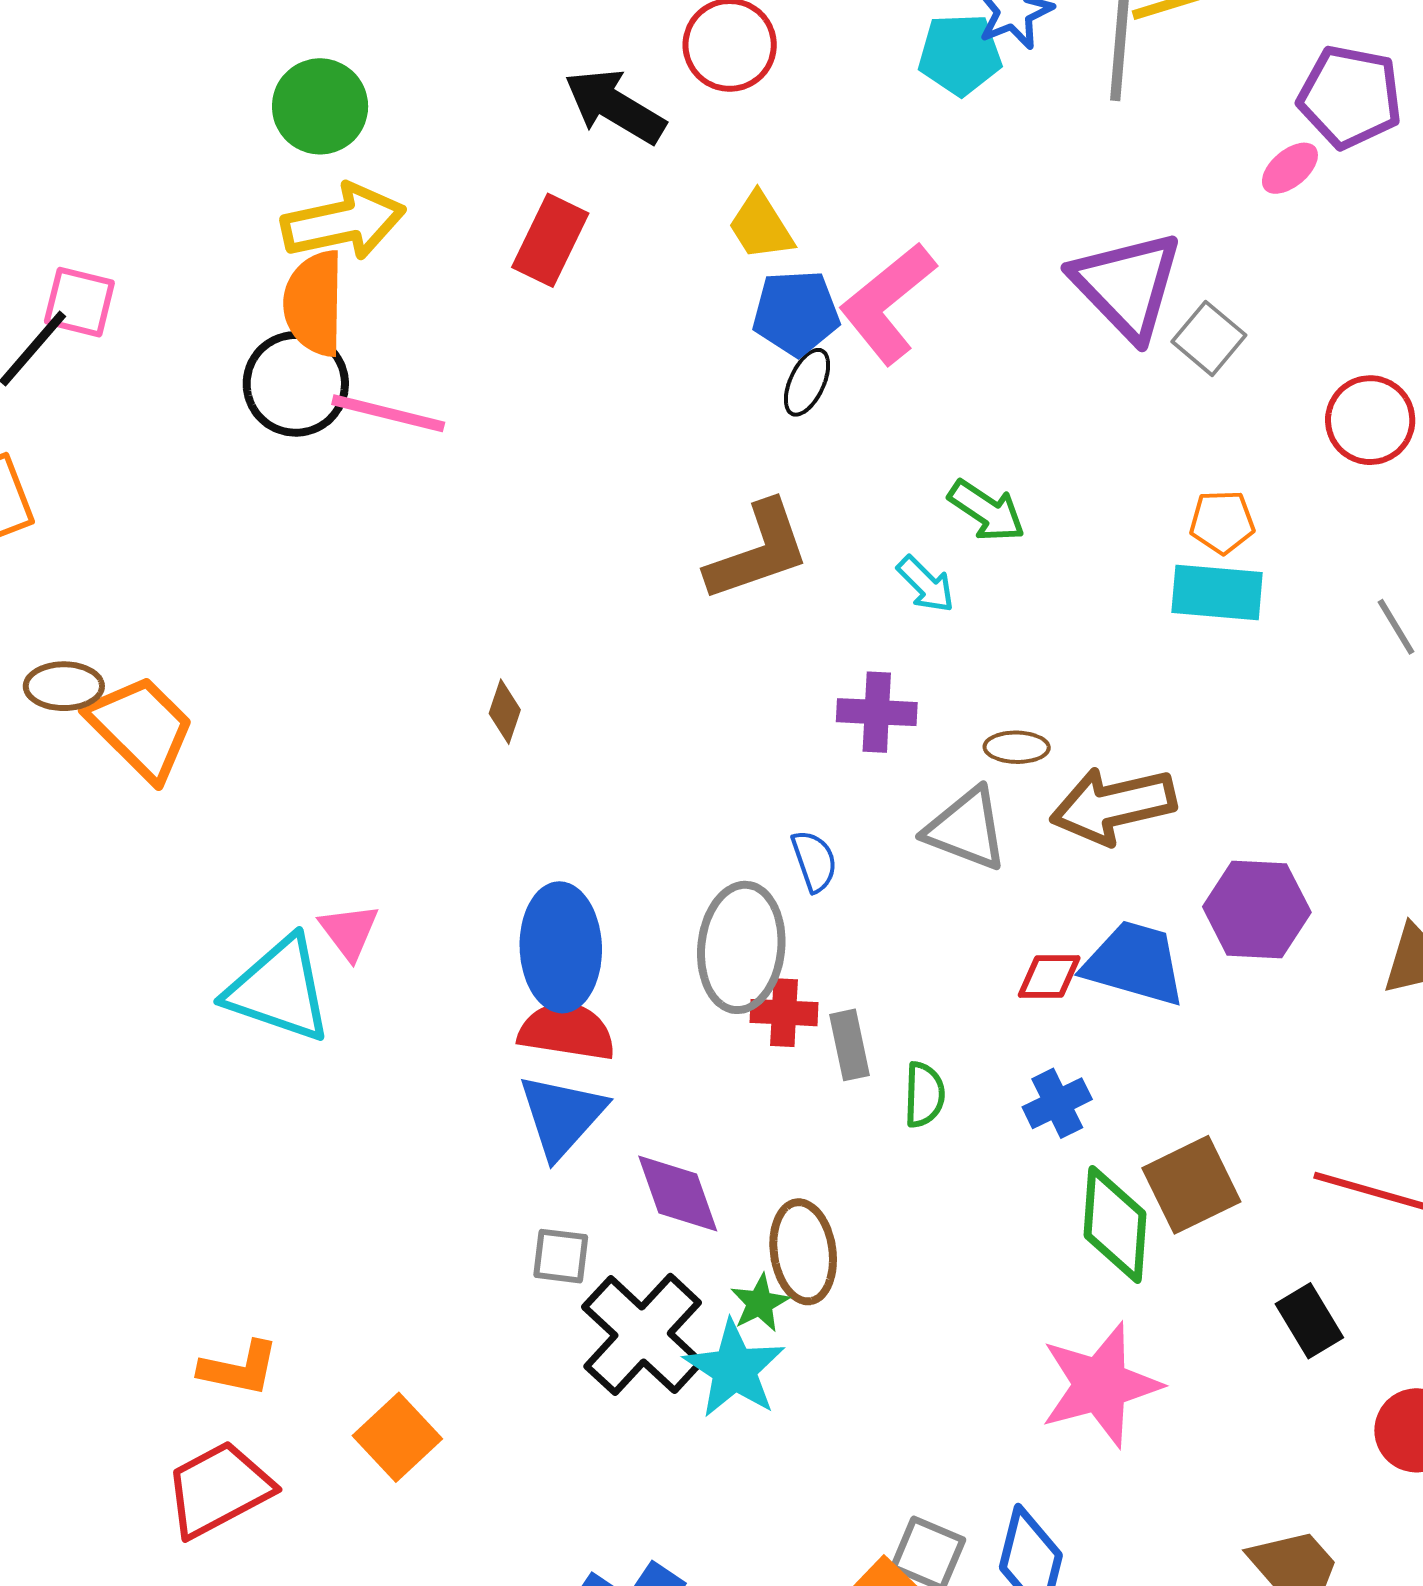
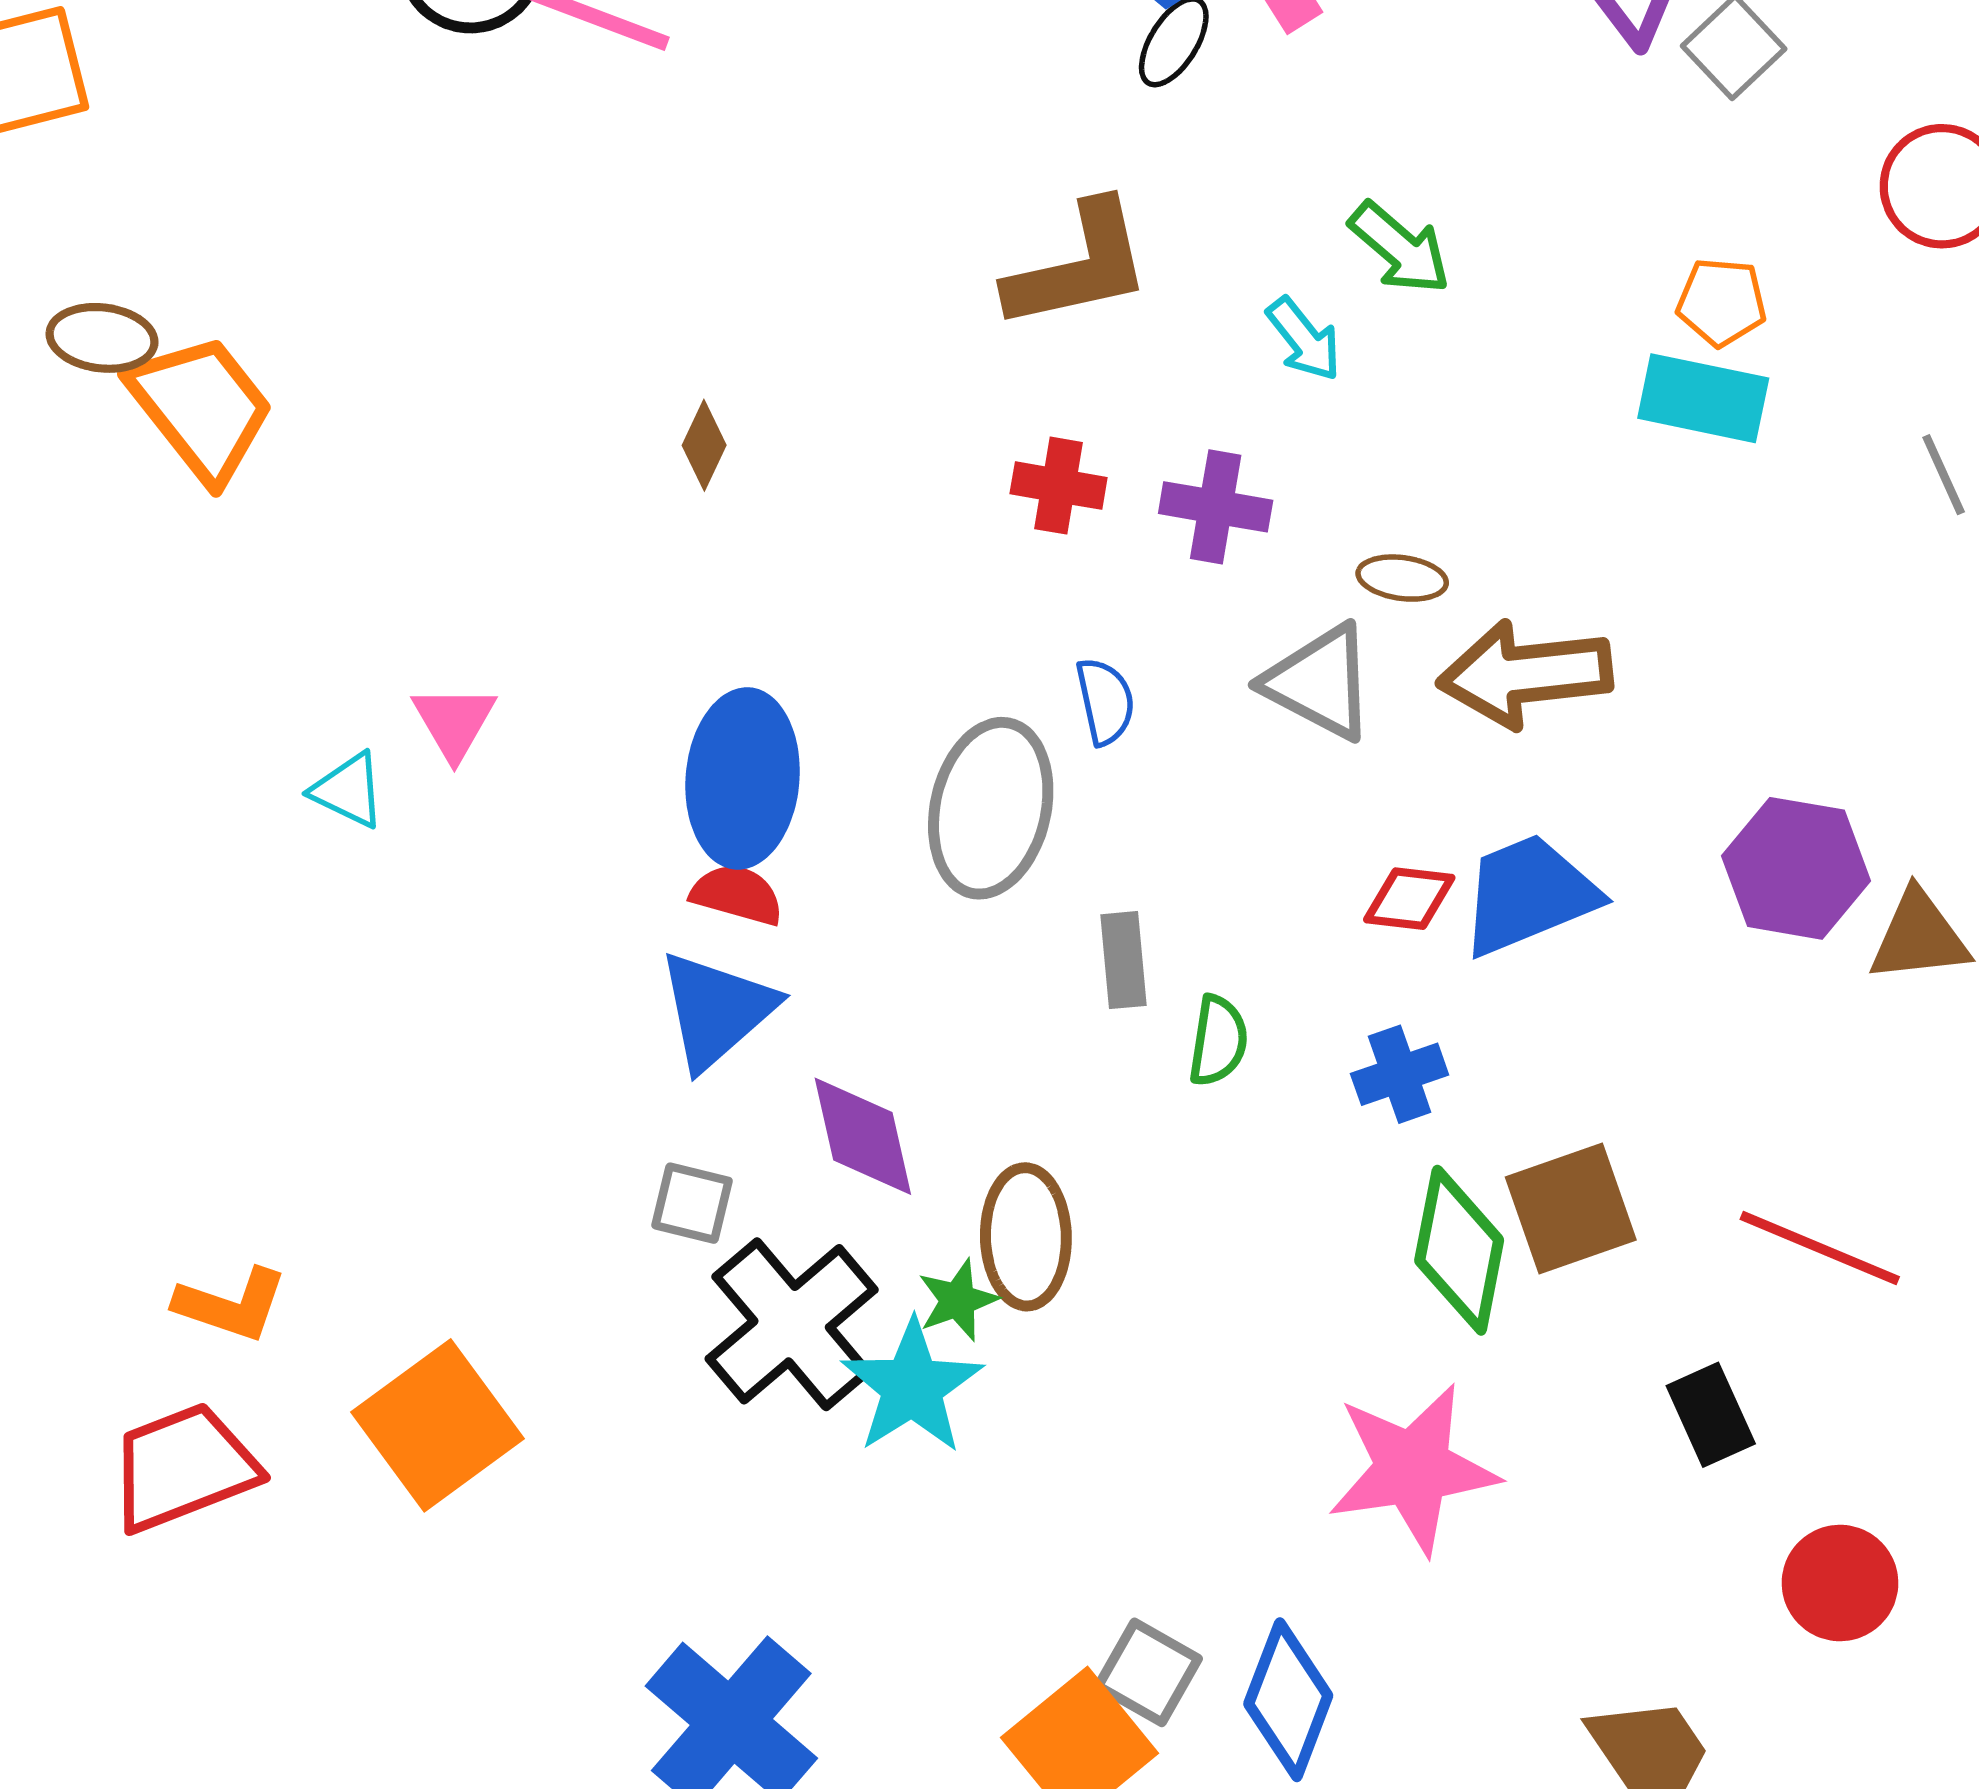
purple hexagon: (1257, 909) -> (1796, 868), moved
blue trapezoid: (1134, 963) -> (1529, 895), turned -45
cyan triangle: (279, 990) -> (348, 790), size x0.5
red cross: (784, 1013) -> (1059, 486), moved
red semicircle: (567, 1031) -> (737, 895), size x0.7
orange square: (397, 1437) -> (438, 1425), size x1.4

